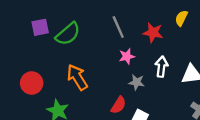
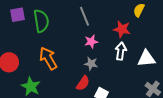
red star: (153, 33) -> (122, 29), moved
green semicircle: (68, 34) -> (41, 21), turned -60
gray star: (137, 82) -> (91, 64), moved

